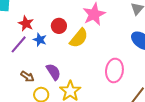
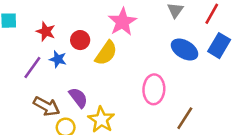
red star: (26, 24) -> (46, 31), moved
brown arrow: (27, 77) -> (47, 106), size x1.5

